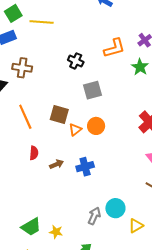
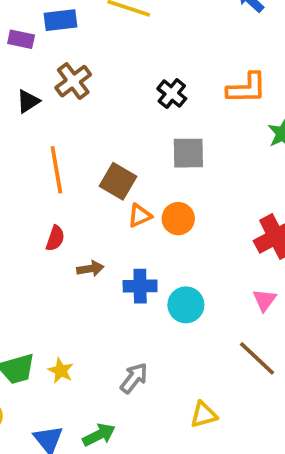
brown cross: (22, 68) -> (73, 81), turned 30
cyan circle: (115, 208) -> (186, 305), moved
yellow star: (56, 232) -> (61, 371), moved

